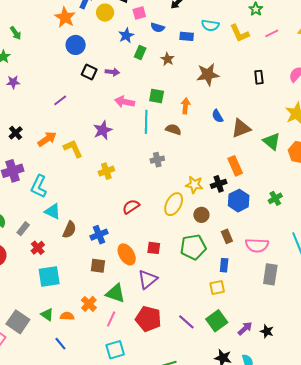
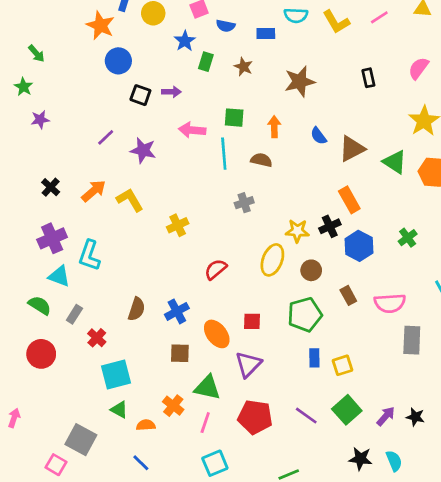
purple star: (103, 130) -> (143, 150), moved, turned -30
cyan triangle: (53, 211) -> (59, 276), moved
blue rectangle: (224, 265) -> (314, 358), moved
green triangle: (47, 315) -> (119, 410), moved

